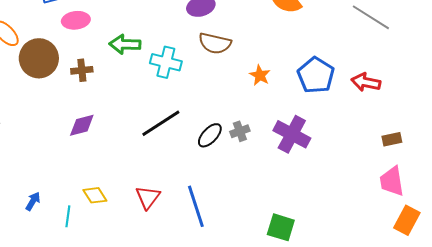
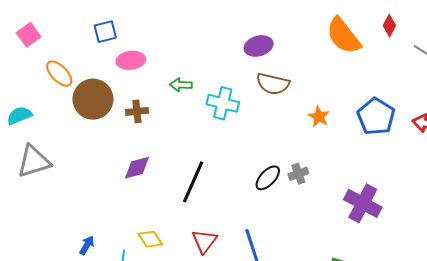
green arrow: (125, 44) -> (181, 85), size x0.7
black line: (161, 123) -> (193, 182), moved, turned -33
purple cross: (292, 134) -> (363, 203), moved

